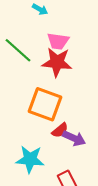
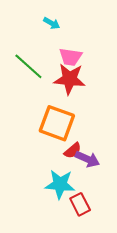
cyan star: (30, 159) -> (60, 184), moved

